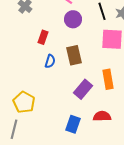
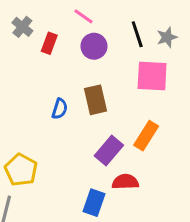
red rectangle: (43, 37) -> (49, 43), moved
orange rectangle: (108, 79) -> (146, 136), turned 42
red semicircle: (102, 116) -> (125, 182), moved

